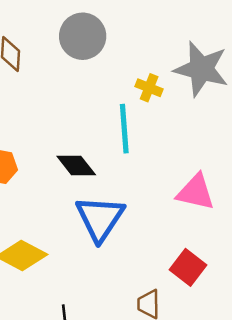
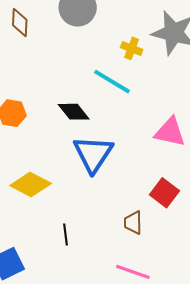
cyan line: (124, 129) -> (112, 82), turned -54

